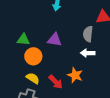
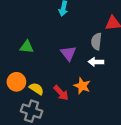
purple triangle: (54, 40) -> (68, 53), moved, turned 42
orange circle: (33, 56) -> (16, 82), moved

